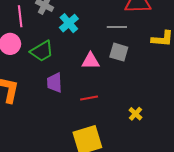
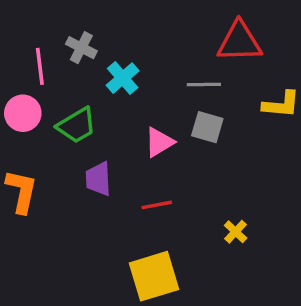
pink triangle: (90, 61) -> (159, 142), turned -30

